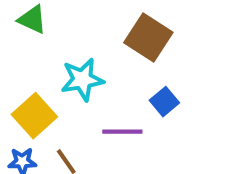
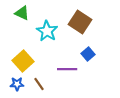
cyan star: (82, 80) -> (47, 31), moved, turned -30

